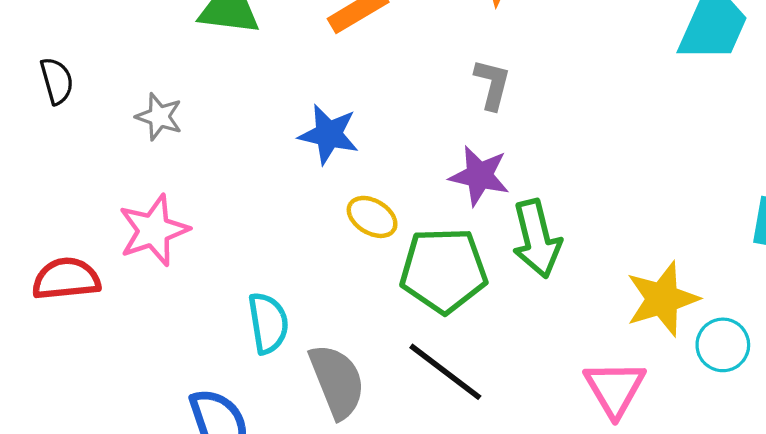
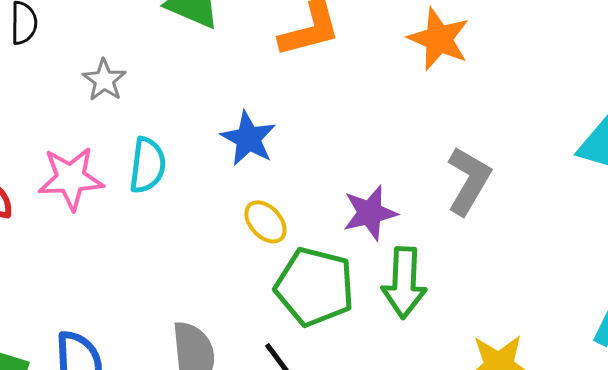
gray L-shape: (492, 84) -> (469, 181), moved, size x1.4
purple star: (479, 176) -> (370, 213), turned 30
cyan semicircle: (268, 323) -> (147, 165), moved

